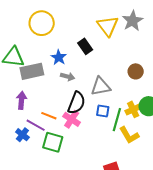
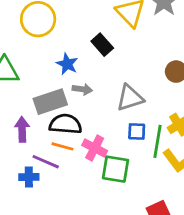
gray rectangle: (32, 71) -> (50, 102), moved
black semicircle: (77, 103) -> (65, 124), moved, turned -100
blue cross: (22, 135) -> (29, 177), turned -32
green square: (53, 142) -> (116, 169), moved

